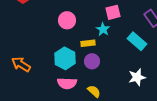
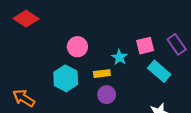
pink square: (113, 12) -> (145, 46), moved
cyan hexagon: (65, 58) -> (66, 78), moved

